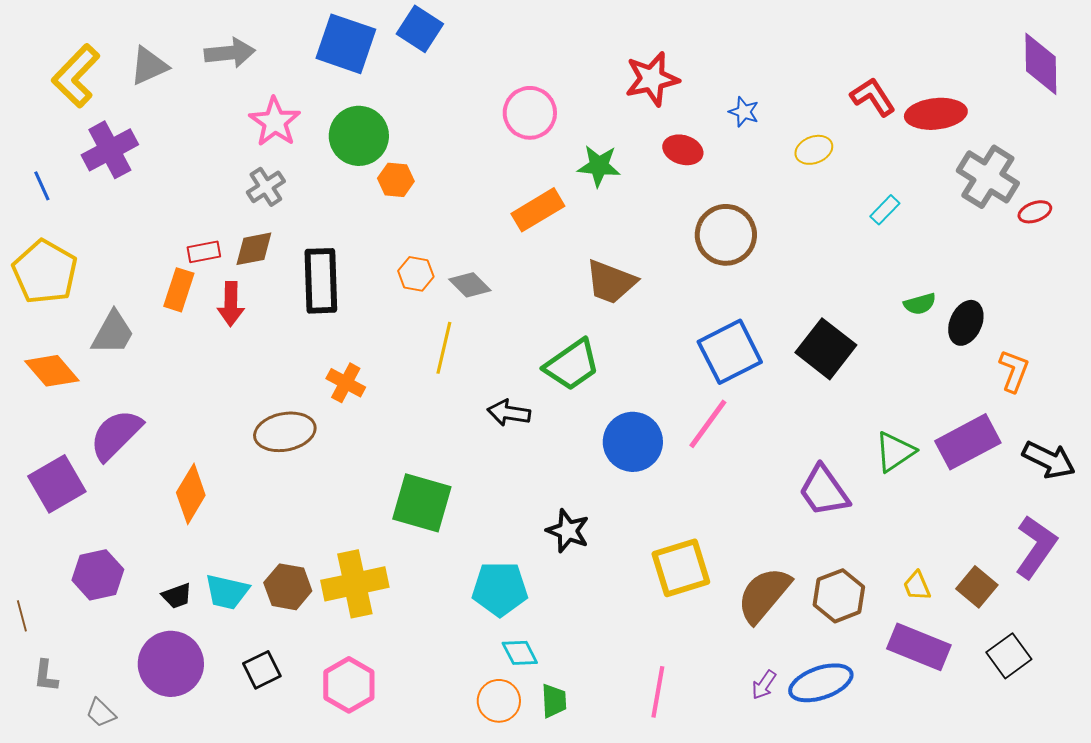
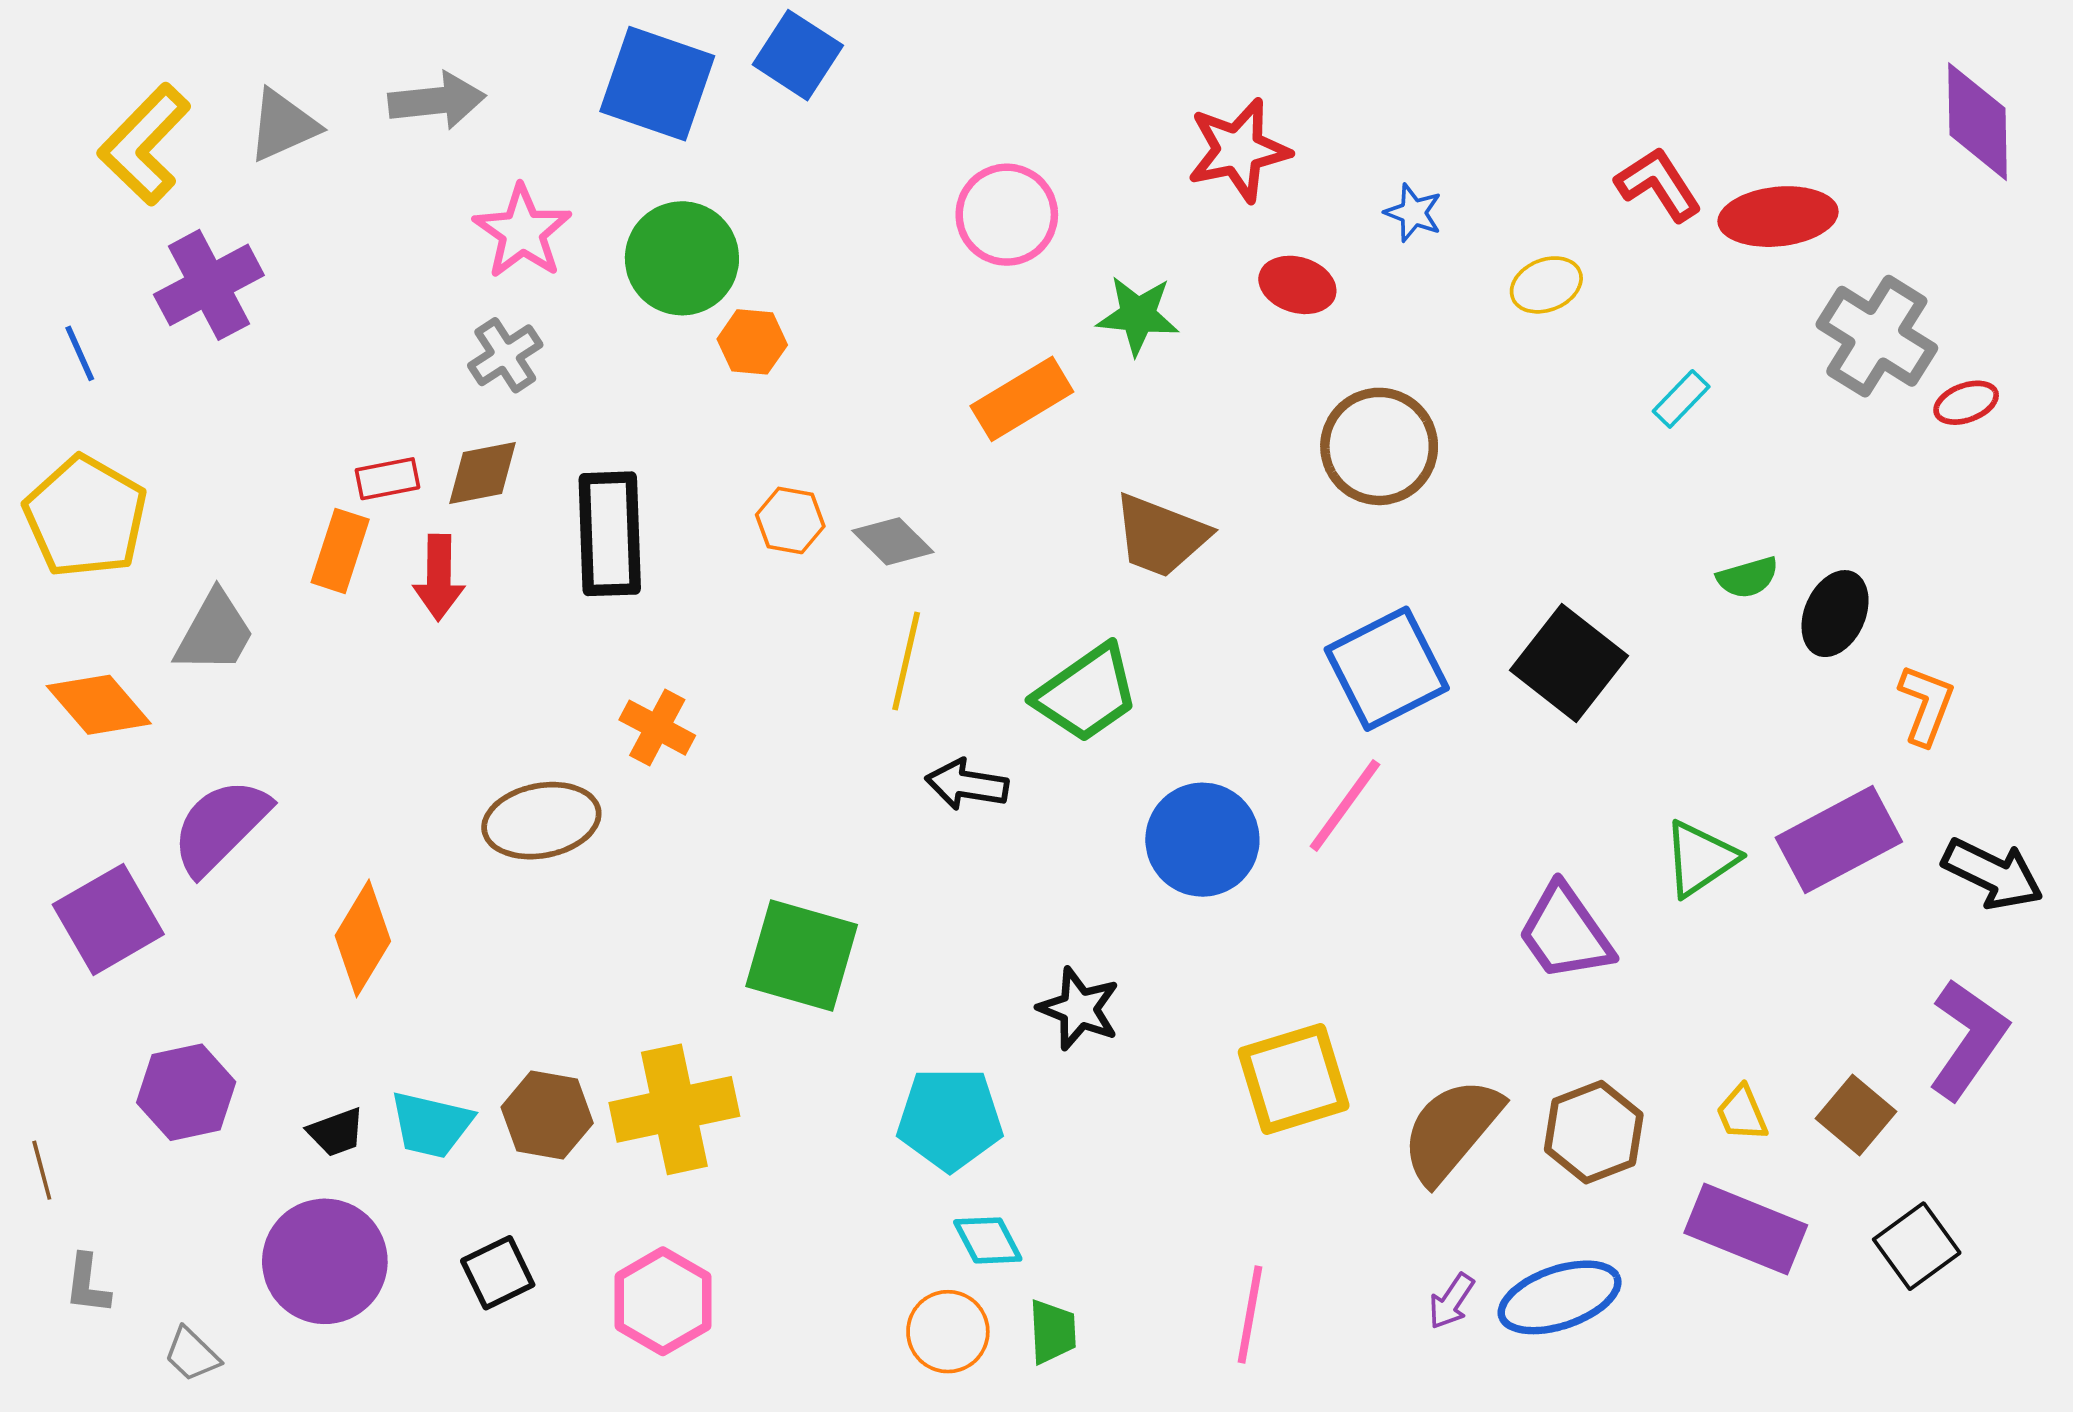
yellow line: (444, 348) -> (906, 661), moved

